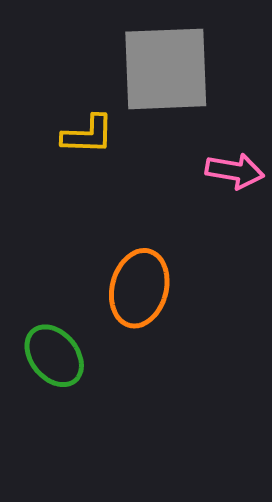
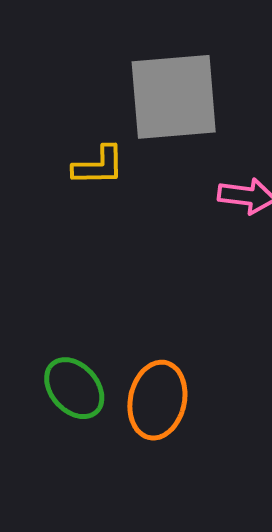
orange ellipse: (139, 288) -> (157, 400), moved

